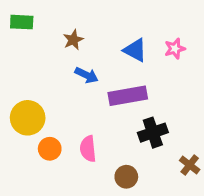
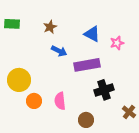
green rectangle: (22, 22) -> (12, 24), moved
pink star: (175, 49) -> (117, 43), moved

